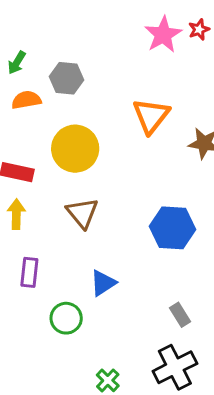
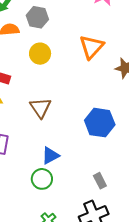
yellow circle: (75, 149) -> (40, 54), moved, size x0.7
green circle: (66, 318) -> (42, 179), moved

